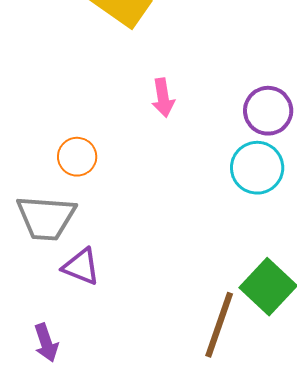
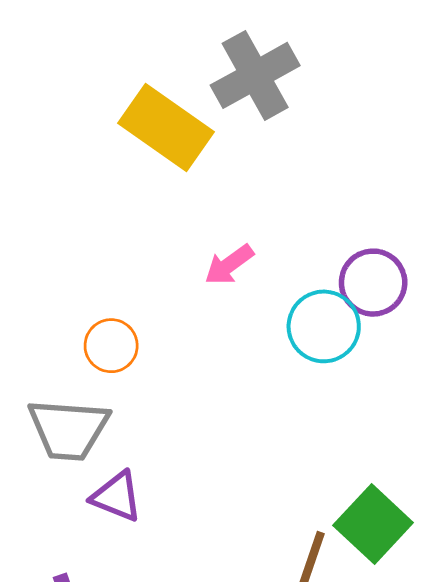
pink arrow: (163, 98) -> (229, 265), turned 63
cyan circle: (257, 168) -> (324, 326), moved

